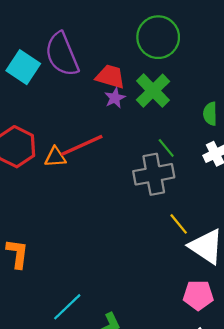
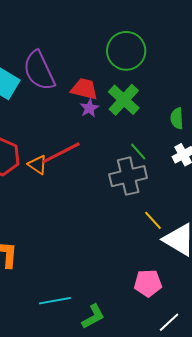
orange triangle: (55, 157) -> (37, 165), turned 40
pink pentagon: (198, 295) -> (148, 283), moved
cyan line: (67, 307) -> (55, 301), turned 36

